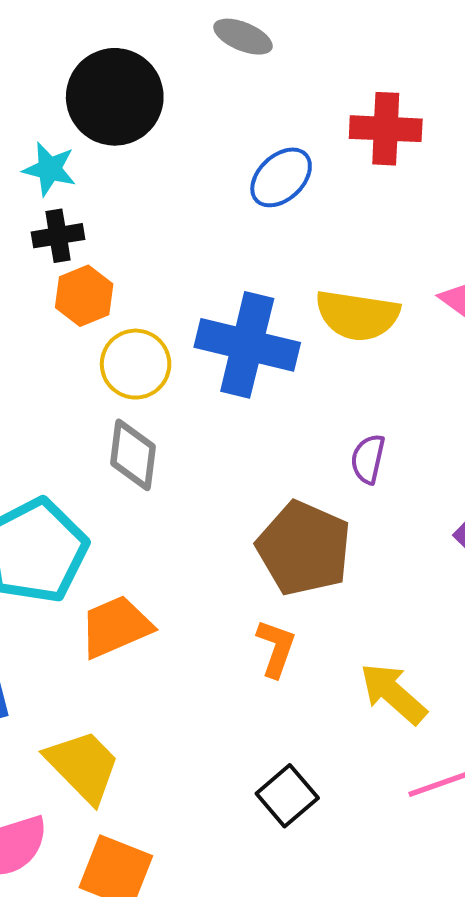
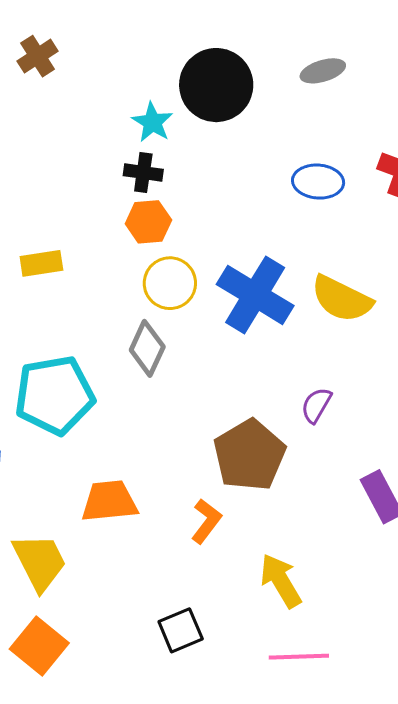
gray ellipse: (243, 37) -> (323, 71), turned -57
blue ellipse: (281, 177) -> (318, 182), turned 30
orange trapezoid: (116, 627) -> (109, 501), moved

